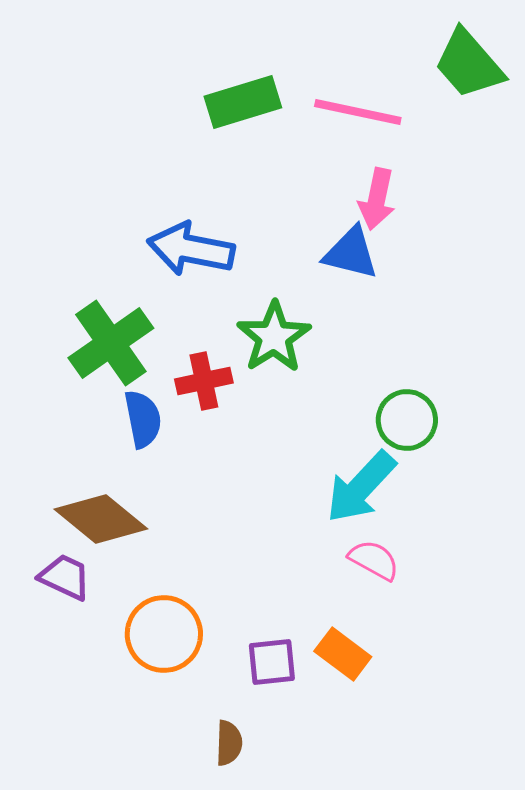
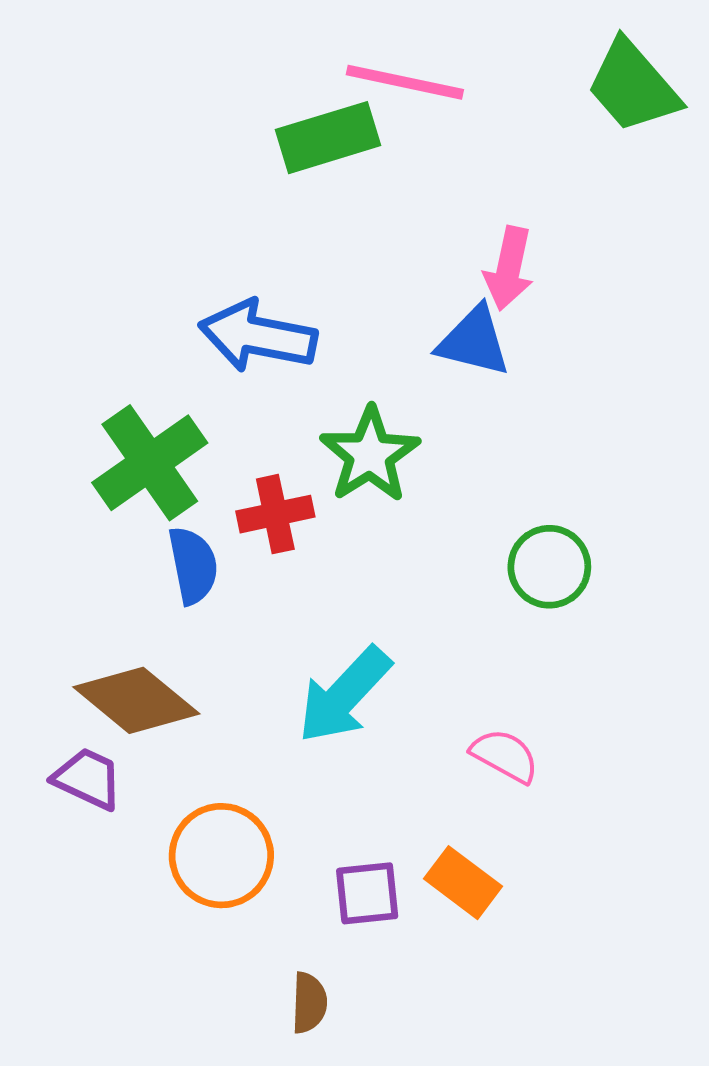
pink line: (358, 112) -> (405, 82), moved
cyan arrow: (361, 487) -> (344, 695), moved

